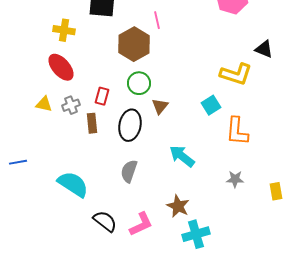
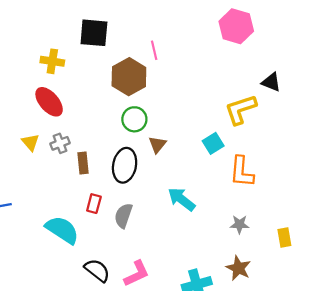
yellow L-shape: (236, 74) -> (241, 109), turned 144
red rectangle: (102, 96) -> (94, 204), moved
yellow triangle: (44, 104) -> (30, 142), turned 36
brown star: (178, 206) -> (238, 268), moved

